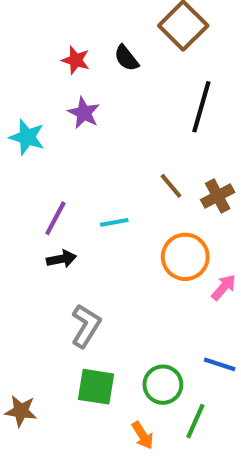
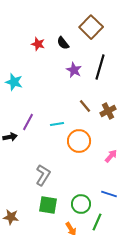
purple star: (84, 113) -> (74, 70), moved
orange circle: (185, 257) -> (79, 141), moved
black arrow: (61, 259) -> (10, 137), moved

